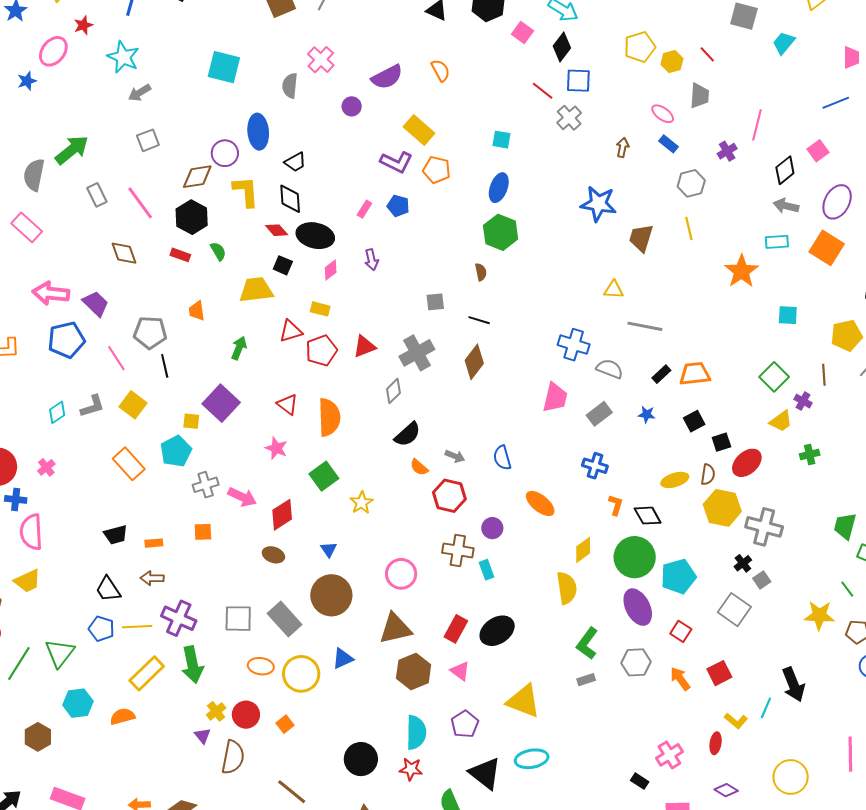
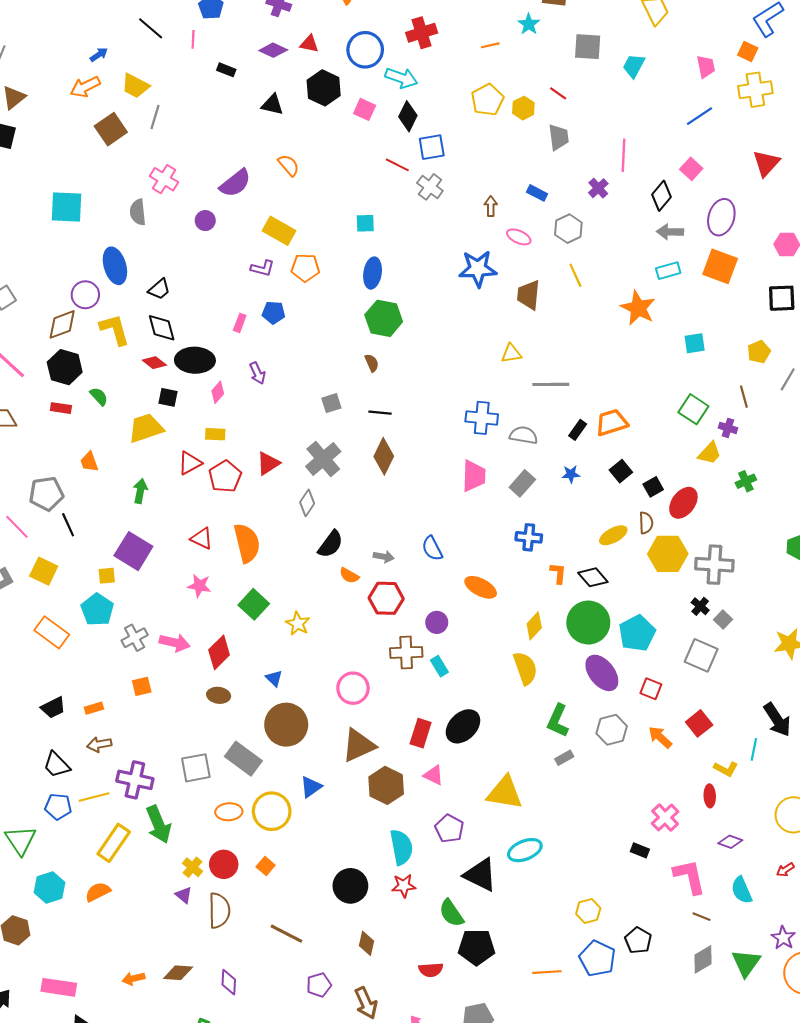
pink ellipse: (663, 114) -> (519, 237), moved
purple L-shape: (396, 162) -> (262, 268), size x0.7
yellow pentagon: (847, 335) -> (759, 352), size x0.7

